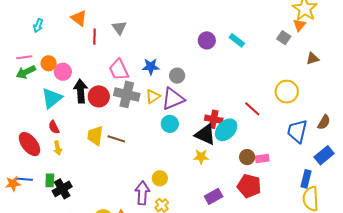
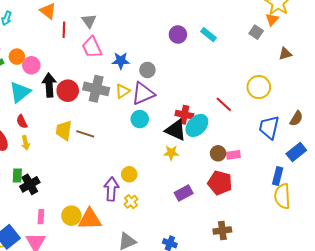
pink trapezoid: (119, 70) -> (92, 47), moved

